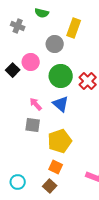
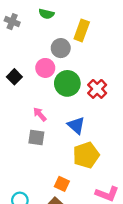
gray cross: (18, 26) -> (12, 22), moved
pink circle: (31, 62) -> (45, 68), moved
blue triangle: (61, 104) -> (76, 125), moved
yellow pentagon: (60, 141) -> (86, 155), moved

